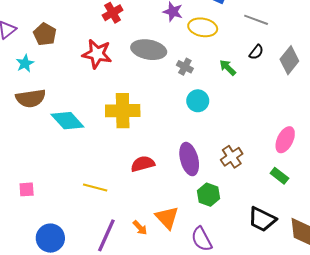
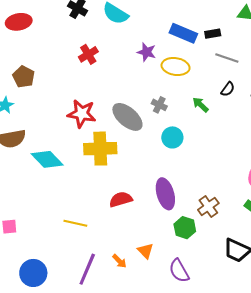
gray ellipse: (149, 50) -> (127, 117), moved, turned 32
red star: (97, 54) -> (82, 114), moved
brown cross: (232, 157) -> (208, 207), moved
orange triangle: (167, 218) -> (145, 251), size x0.7

